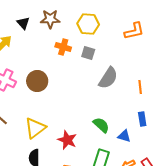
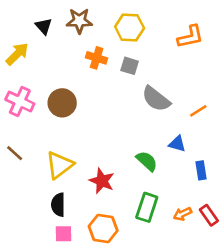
gray semicircle: (108, 78) -> (156, 99), turned 95
orange line: (140, 87) -> (198, 111), turned 64
blue rectangle: (142, 119) -> (201, 170), moved
blue triangle: (124, 136) -> (177, 144), moved

